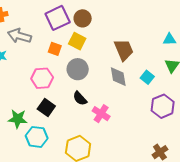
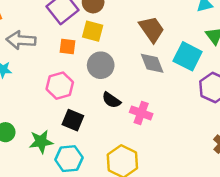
cyan square: (147, 77) -> (188, 56), size x1.6

